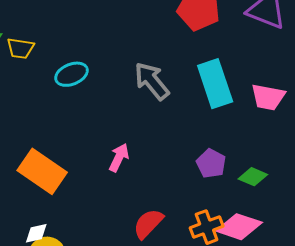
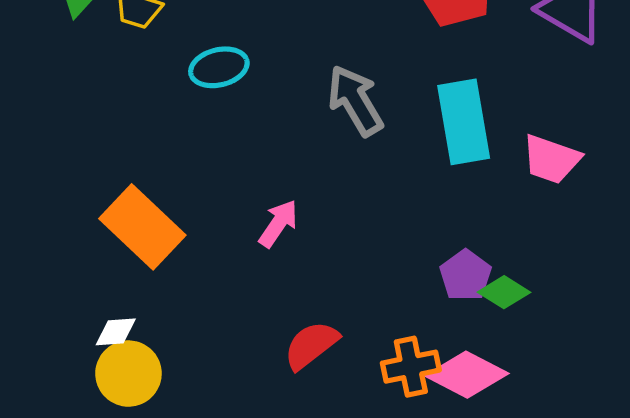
purple pentagon: (211, 163) -> (466, 275), moved

